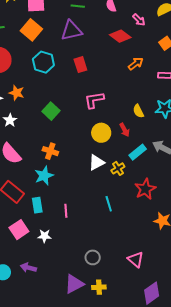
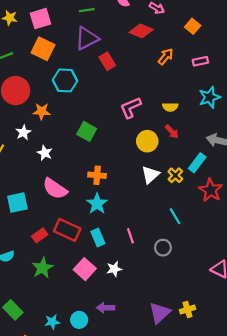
red rectangle: (80, 65) -> (107, 61), moved
orange star: (17, 93) -> (42, 111), moved
yellow semicircle: (138, 111) -> (170, 107), moved, turned -48
cyan rectangle: (138, 152) -> (197, 163), moved
gray circle: (93, 257) -> (163, 248), moved

